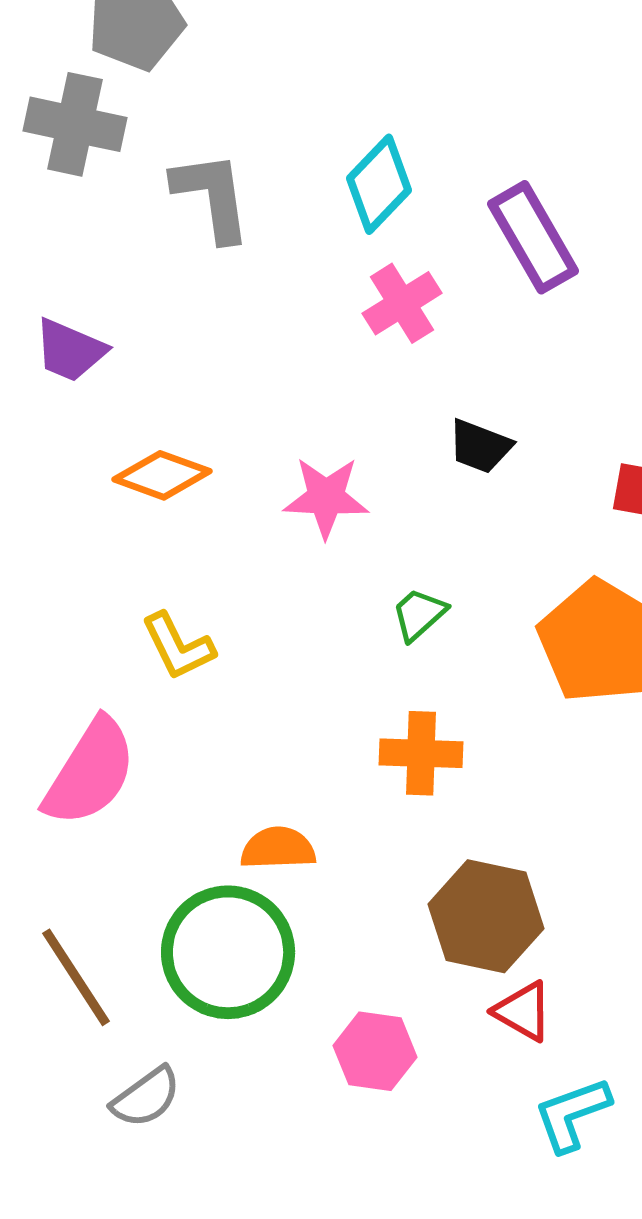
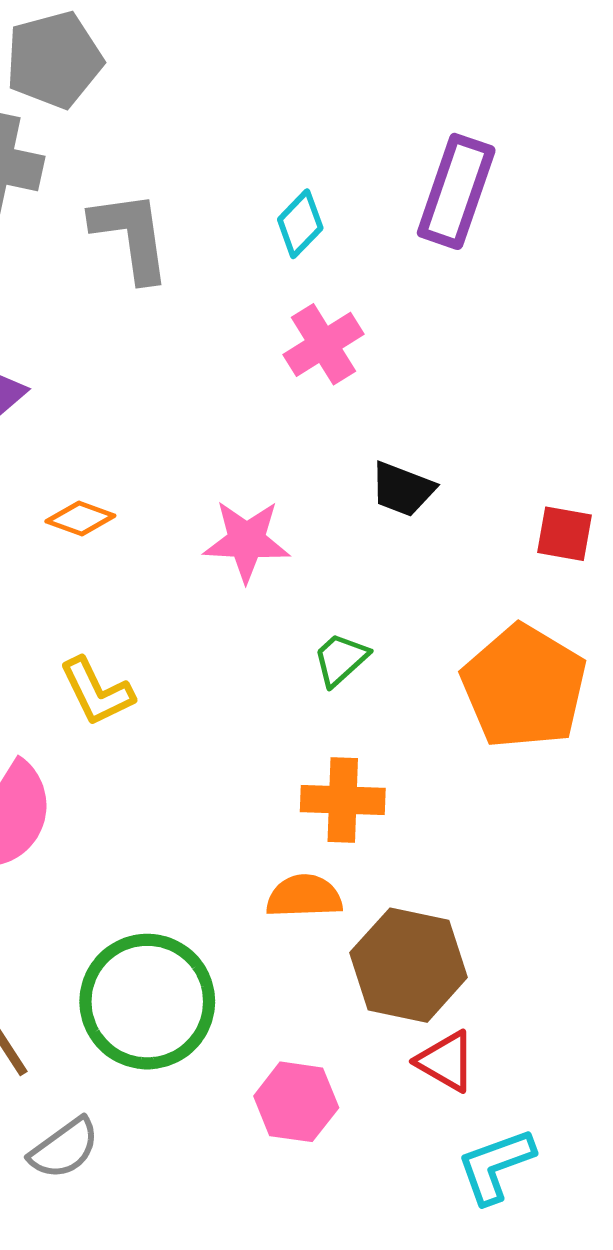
cyan diamond: (379, 184) -> (300, 224), size x0.7
purple rectangle: (533, 237) -> (456, 191), moved, turned 49
orange diamond: (162, 475) -> (80, 519), size x0.7
orange semicircle: (278, 848) -> (304, 896), moved

